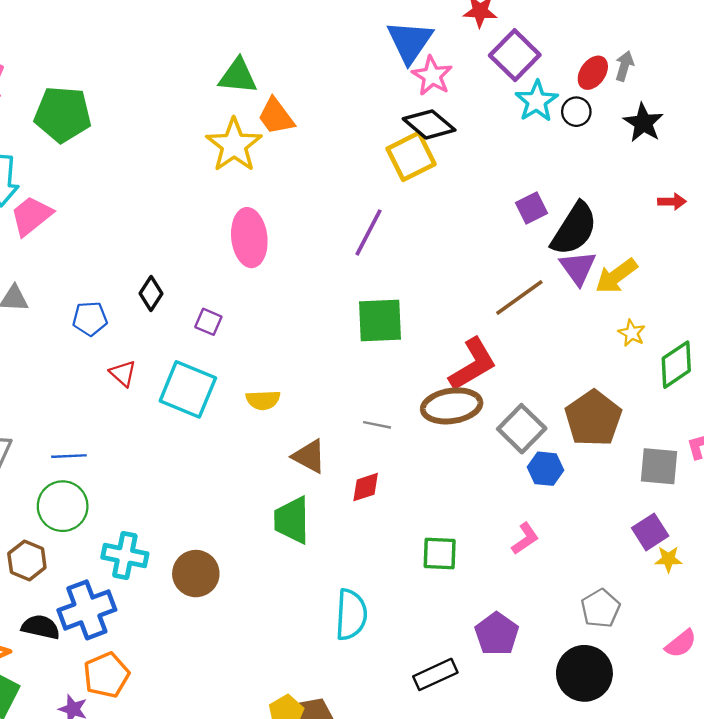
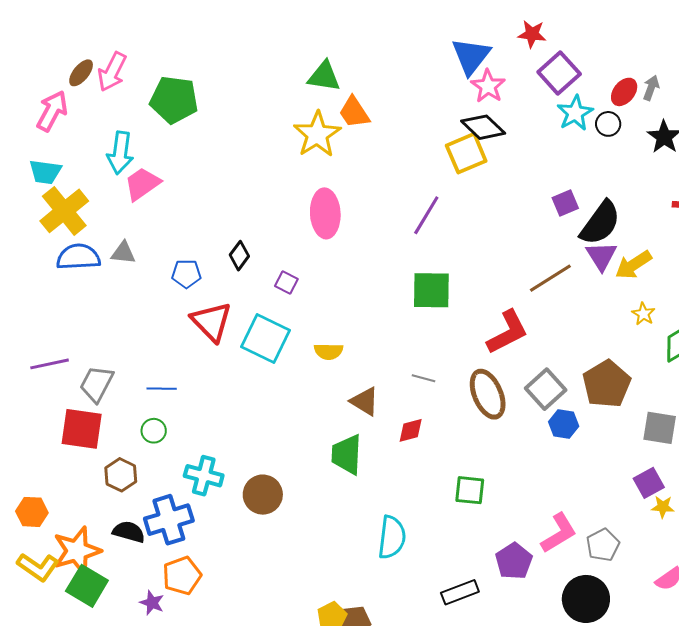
red triangle: (123, 373) -> (211, 322), size x1.8
brown ellipse: (452, 406) -> (488, 394), moved, turned 72
green circle: (63, 506) -> (154, 431), size x0.6
pink L-shape: (525, 539) -> (559, 533), moved, size x1.5

